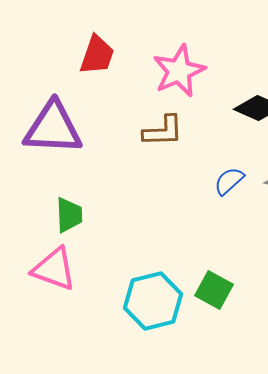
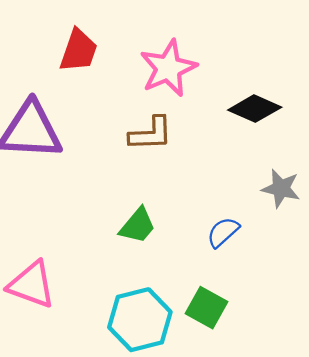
blue semicircle: (229, 181) -> (223, 232), moved
green trapezoid: (69, 215) -> (138, 226), moved, turned 42

